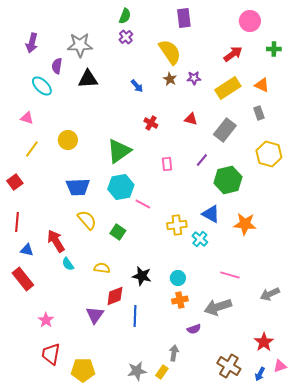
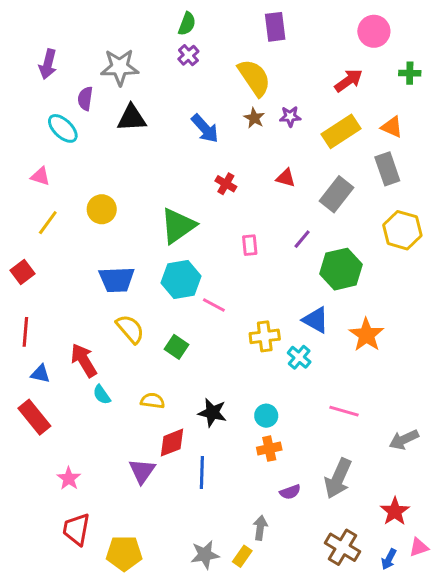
blue arrow: (137, 86) -> (205, 128), size x1.5
gray rectangle: (259, 113) -> (387, 169), size x1.5
orange star: (245, 224) -> (366, 335), turned 30
gray arrow: (218, 307) -> (338, 478), moved, turned -48

